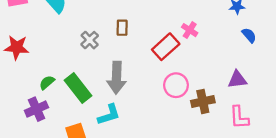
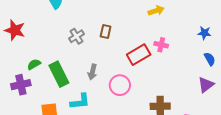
pink cross: (190, 30) -> (161, 45), turned -32
gray arrow: (116, 78) -> (92, 72), size x0.6
purple triangle: (237, 80) -> (206, 85), moved, turned -42
pink circle: (176, 85) -> (120, 85), moved

